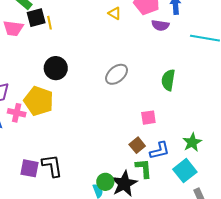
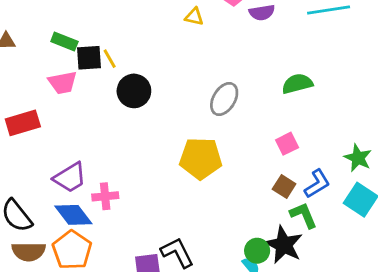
black square: (36, 18) -> (89, 58), turned 30
black circle: (56, 68) -> (134, 91), moved
green semicircle: (168, 80) -> (297, 84), turned 85
yellow pentagon: (39, 101) -> (201, 158), moved

